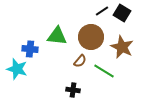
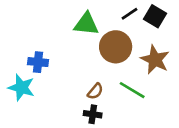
green triangle: (57, 36) -> (86, 24), moved
brown semicircle: (80, 61) -> (95, 91), moved

